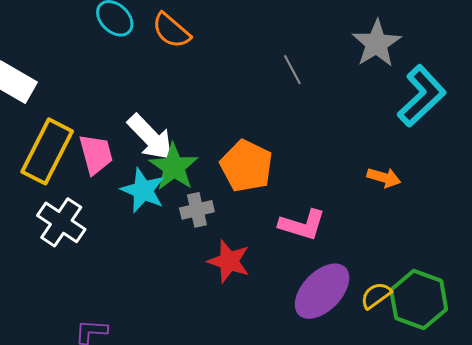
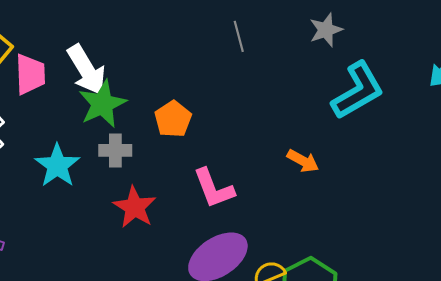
gray star: (377, 43) -> (326, 30), size x0.7
orange pentagon: (246, 166) -> (173, 119), size x0.7
cyan star: (143, 190) -> (57, 166), moved
pink L-shape: (302, 225) -> (214, 188), turned 39

